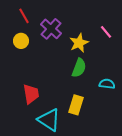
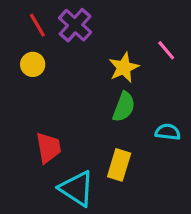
purple cross: (51, 29) -> (75, 25), moved

